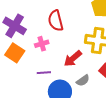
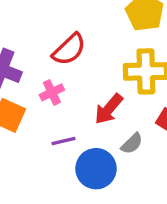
red semicircle: (56, 21) -> (69, 49), turned -110

